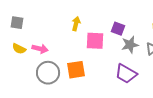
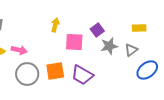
purple square: (118, 29) -> (97, 30), turned 32
purple trapezoid: (126, 74) -> (82, 75), moved

